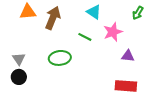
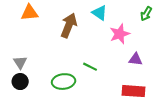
brown arrow: (53, 18) -> (69, 25), moved
green line: (85, 37) -> (90, 67), moved
green ellipse: (60, 58) -> (64, 82), moved

